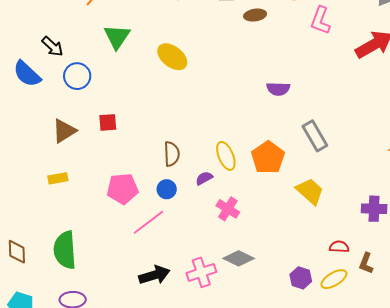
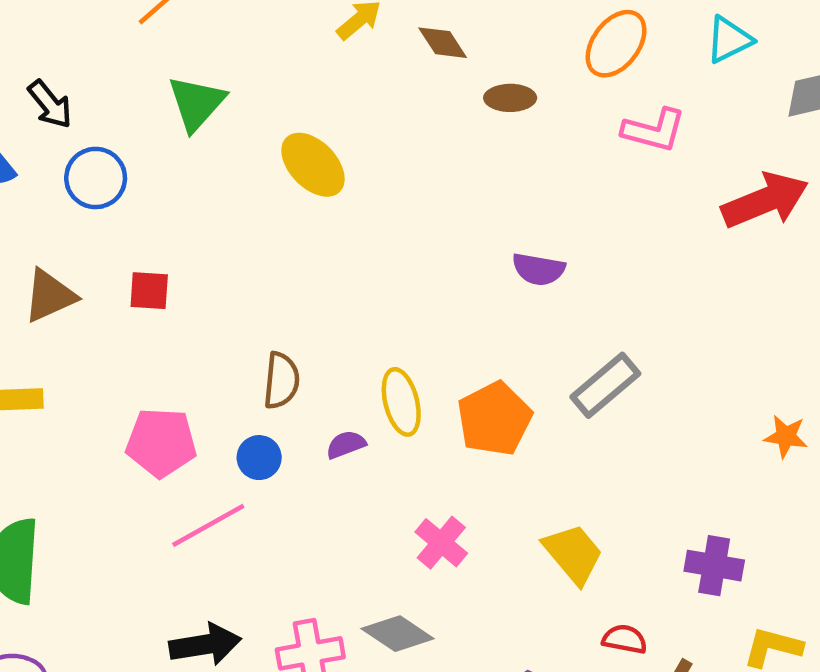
pink L-shape: (320, 20) -> (654, 130), turned -104
gray rectangle: (315, 136) -> (605, 385), turned 72
yellow trapezoid: (310, 191) -> (573, 554), moved
pink cross: (228, 209) -> (441, 543), moved

